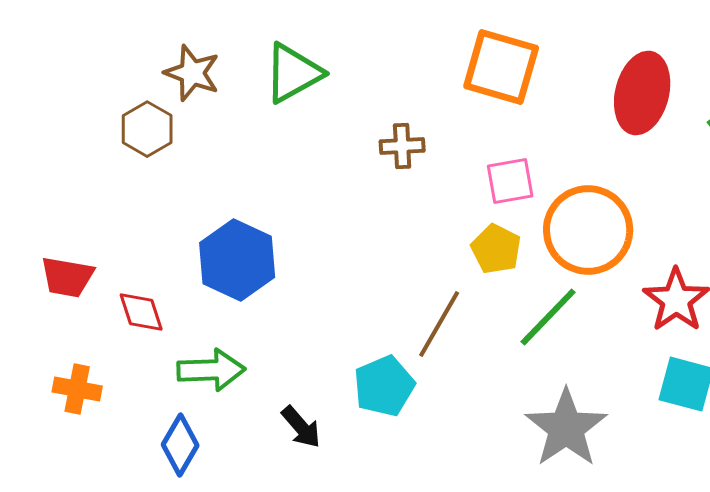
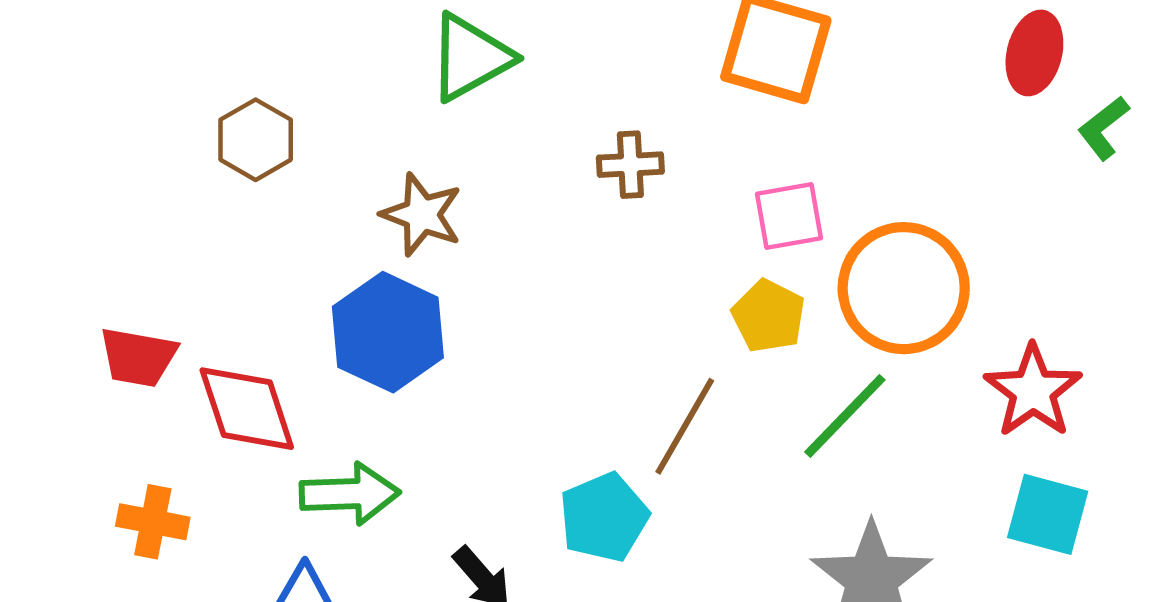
brown star: (192, 73) -> (422, 215), moved
red ellipse: (642, 93) -> (1034, 53), moved, size x0.7
red diamond: (141, 312) -> (247, 409), size x1.5

